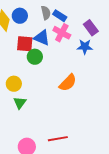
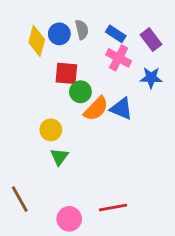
gray semicircle: (46, 13) -> (82, 30), moved
purple rectangle: (91, 28) -> (151, 40), moved
blue triangle: (42, 38) -> (121, 109), moved
orange semicircle: (68, 83) -> (96, 109), moved

